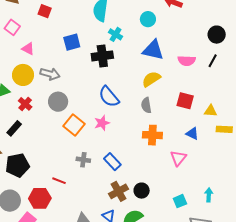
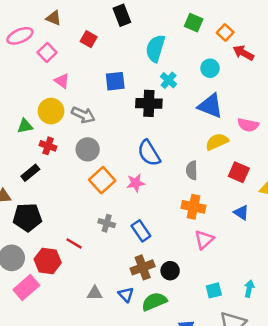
yellow semicircle: (151, 79) -> (217, 142), moved
red cross: (25, 104) -> (48, 146), turned -32
pink triangle: (178, 158) -> (204, 240), moved

